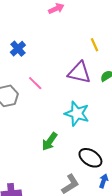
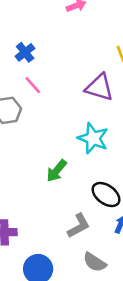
pink line: (35, 83) -> (33, 85), moved

